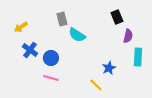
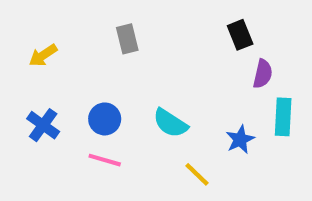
cyan semicircle: (77, 35) -> (170, 123), moved
blue cross: (30, 50) -> (43, 125), moved
blue star: (109, 68) -> (240, 139), moved

